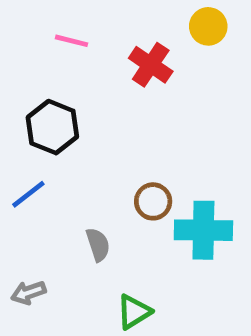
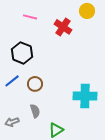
brown circle: (153, 201) -> (35, 84), moved
gray semicircle: (98, 245) -> (35, 111), moved

